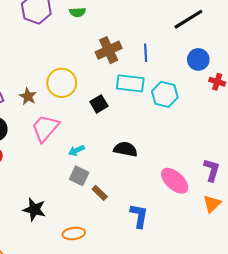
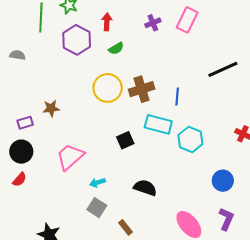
green semicircle: (77, 12) -> (116, 48), turned -35
blue circle: (198, 59) -> (223, 181), moved
yellow circle: (62, 83) -> (108, 88), moved
brown star: (28, 96) -> (51, 108), moved, turned 30
brown rectangle: (100, 193) -> (126, 227), moved

